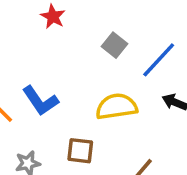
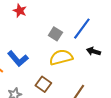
gray square: (114, 45) -> (55, 34), moved
brown square: (80, 151) -> (43, 84), turned 35

